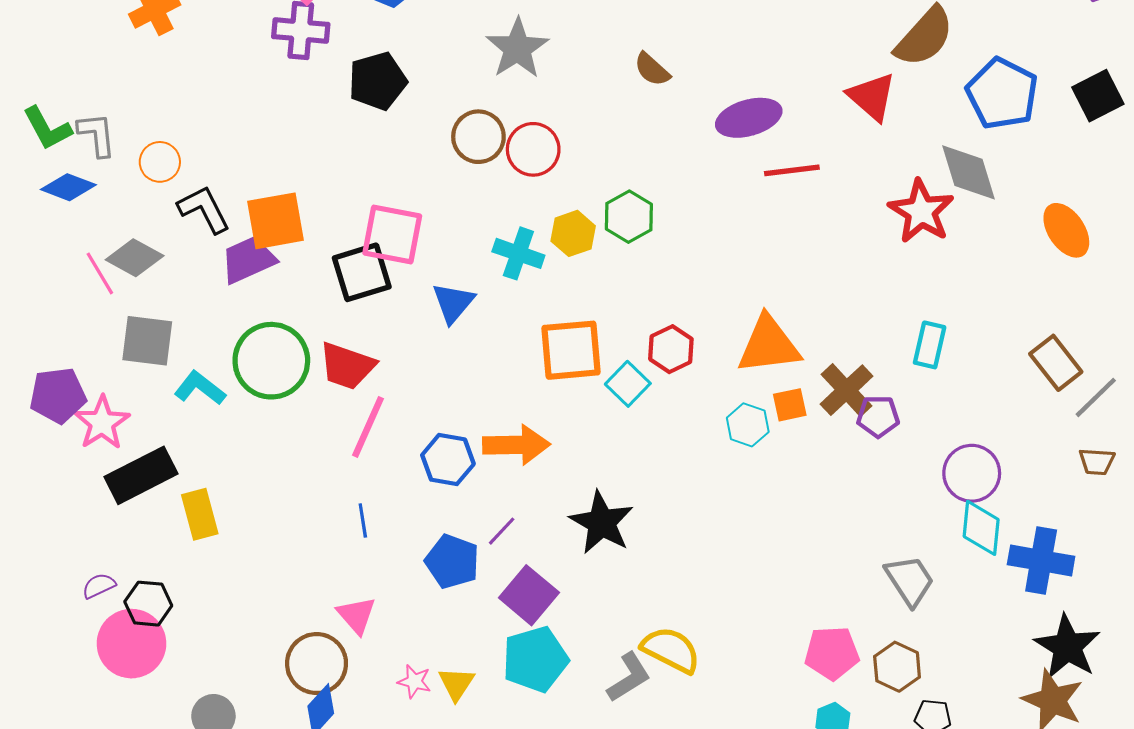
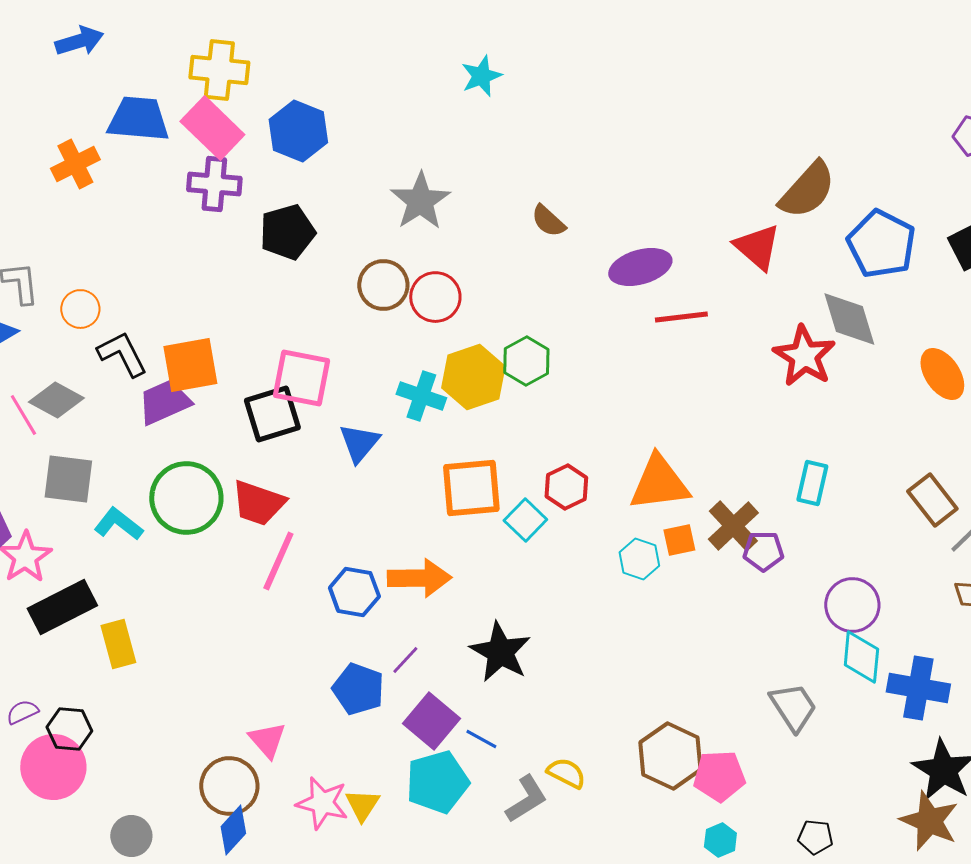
yellow hexagon: (573, 233) -> (473, 377), size x1.5
blue line: (363, 521) -> (481, 739), moved, turned -52
yellow semicircle: (671, 650) -> (566, 773), size x0.7
brown hexagon: (897, 667) -> (670, 756), moved, size x1.4
pink star: (414, 681) -> (322, 803), size x1.6

